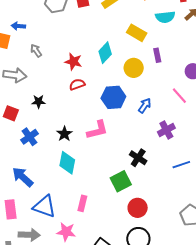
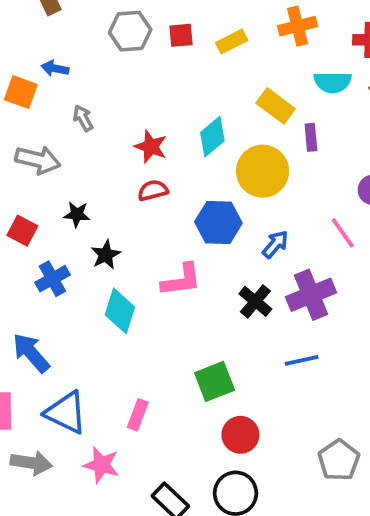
purple rectangle: (157, 55) -> (311, 137), moved
yellow circle: (134, 68) -> (263, 171), size x1.4
purple cross: (166, 130) -> (311, 295), size x1.4
black star: (64, 134) -> (106, 255), moved
black cross: (138, 158) -> (255, 301), moved
cyan diamond: (67, 163) -> (120, 311), moved
blue line: (181, 165) -> (302, 360), moved

